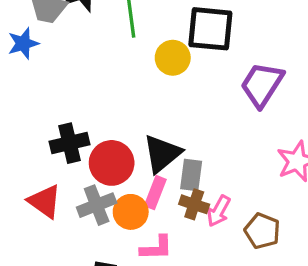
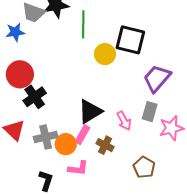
black cross: (69, 143) -> (35, 97), turned -30
red circle: (112, 163) -> (20, 74), moved
gray rectangle: (191, 175) -> (150, 112), moved
pink arrow: (219, 211) -> (124, 121), moved, turned -66

